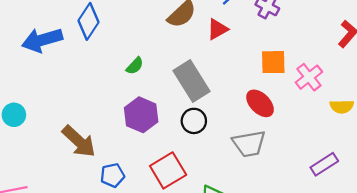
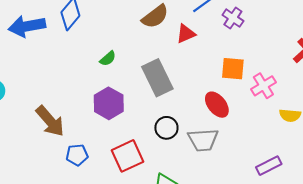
black circle: (194, 121) -> (166, 128), moved

